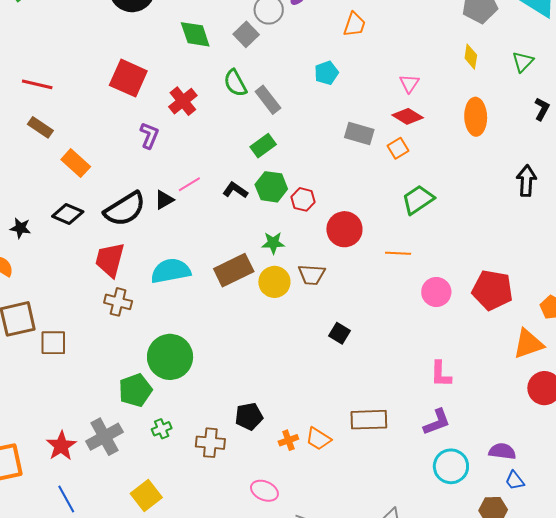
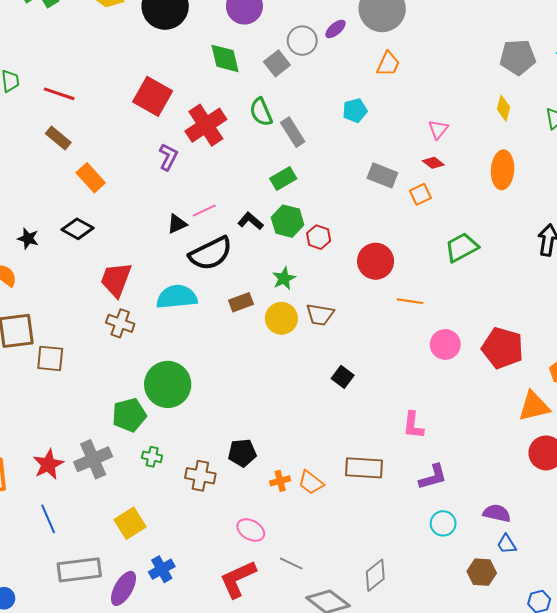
red cross: (183, 101) -> (206, 125), size x1.4
red diamond: (408, 116) -> (433, 163), size x0.7
green trapezoid: (418, 200) -> (462, 247), moved
black semicircle: (125, 209) -> (211, 253), moved
red circle: (344, 229) -> (376, 261), moved
green star: (273, 243) -> (284, 278), turned -30
brown rectangle: (234, 270) -> (241, 302), size x0.6
pink L-shape: (441, 374) -> (413, 425), moved
green cross: (162, 429) -> (152, 457), turned 30
cyan circle: (451, 466) -> (443, 523), size x0.7

